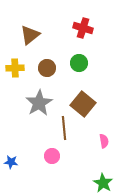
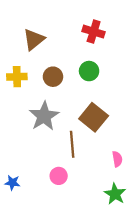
green star: (103, 183) -> (115, 194), moved

